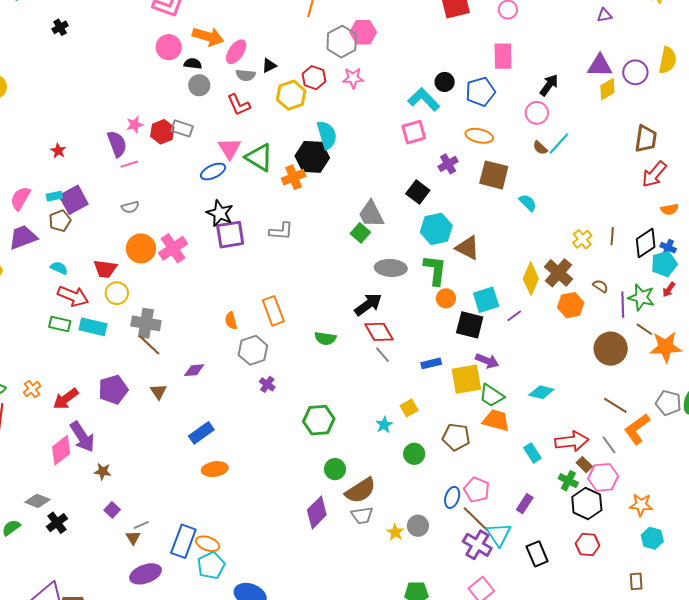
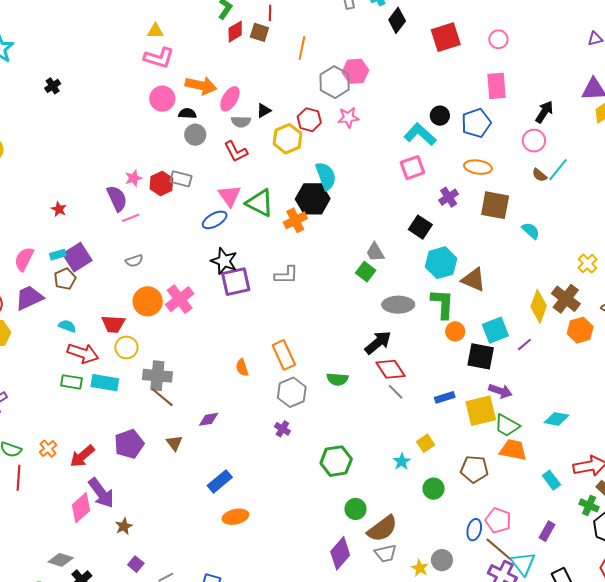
gray trapezoid: (371, 214) -> (375, 252), size x0.7
gray hexagon: (253, 350) -> (292, 392), moved
brown star: (103, 471) -> (124, 526), turned -30

